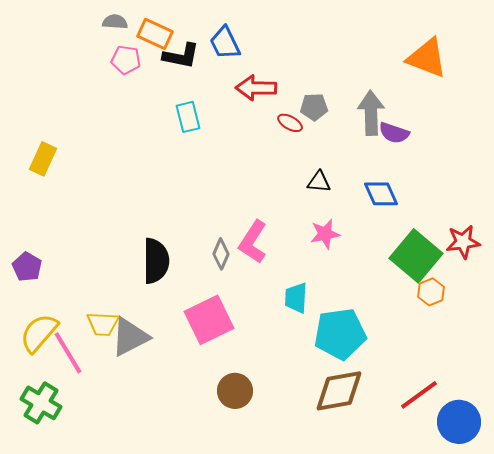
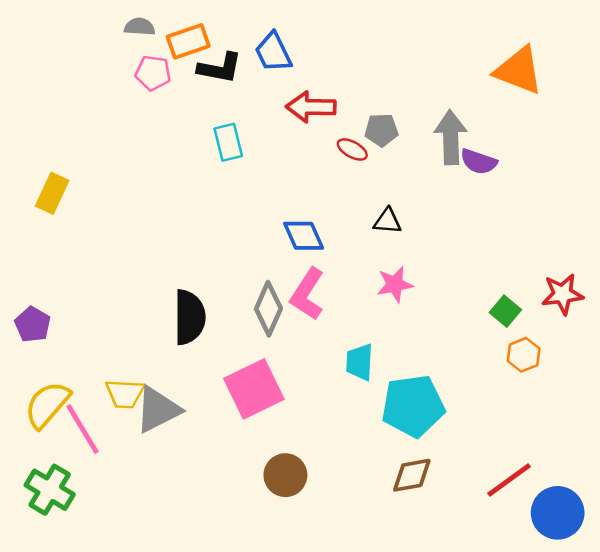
orange rectangle: (155, 34) -> (188, 41), turned -44
blue diamond: (381, 194) -> (304, 236), moved
gray diamond: (221, 254) -> (268, 309), size x1.4
green square: (416, 256) -> (505, 311), size x0.5
brown diamond: (339, 391) -> (412, 475), size x0.7

